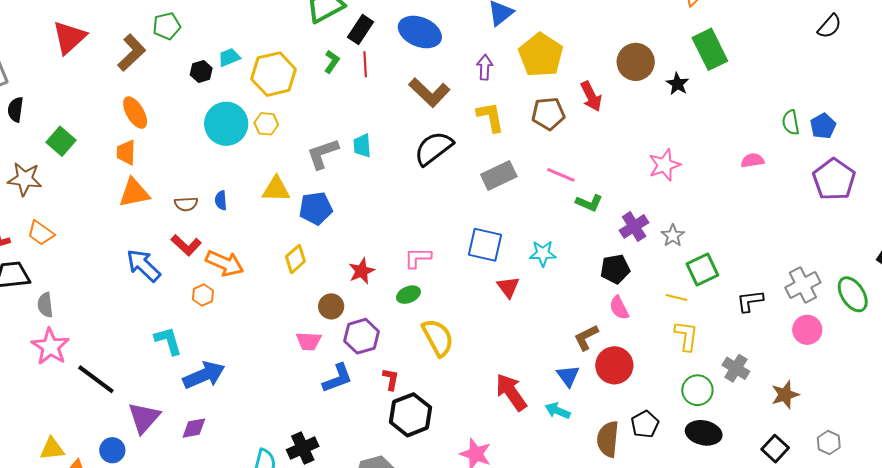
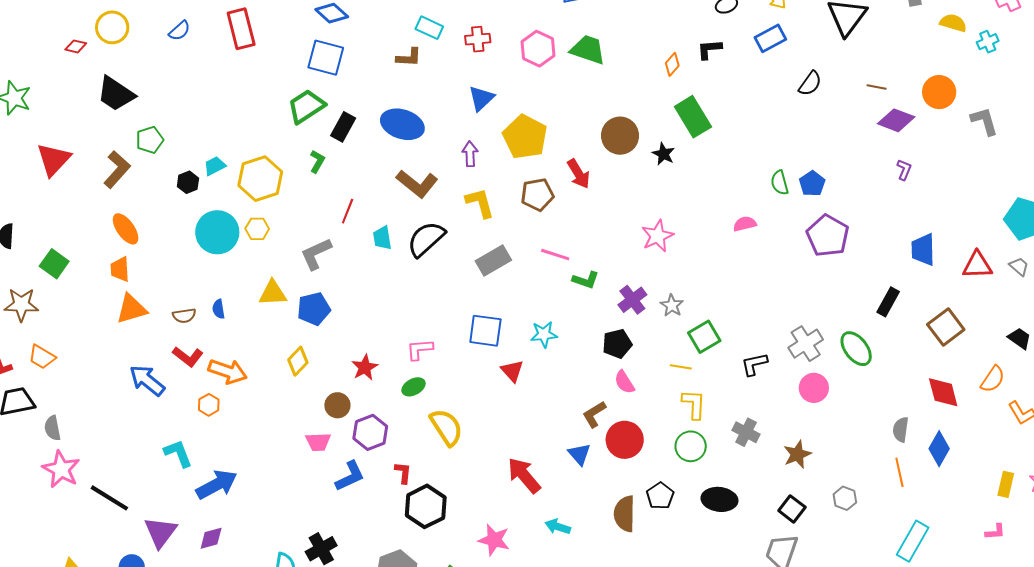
red line: (365, 64) -> (348, 211), moved, turned 30
cyan trapezoid: (362, 146) -> (382, 238), moved
green circle: (697, 390) -> (691, 446), moved
cyan arrow: (558, 411) -> (558, 527), moved

